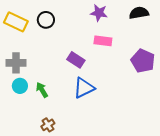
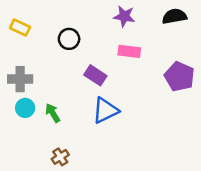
black circle: (46, 20) -> (69, 39), moved
yellow rectangle: (16, 22) -> (20, 28), size x0.7

